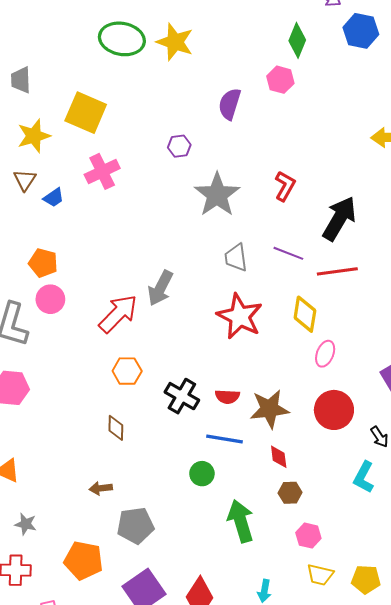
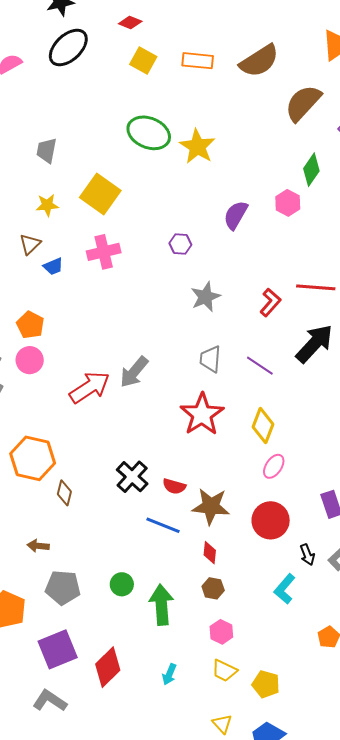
yellow star: (34, 136) -> (47, 205), size x0.7
gray star: (217, 195) -> (206, 297), size x0.7
red line: (337, 271) -> (316, 287), moved
orange hexagon: (127, 371) -> (33, 458), moved, size x1.6
green circle: (202, 474) -> (122, 584), moved

